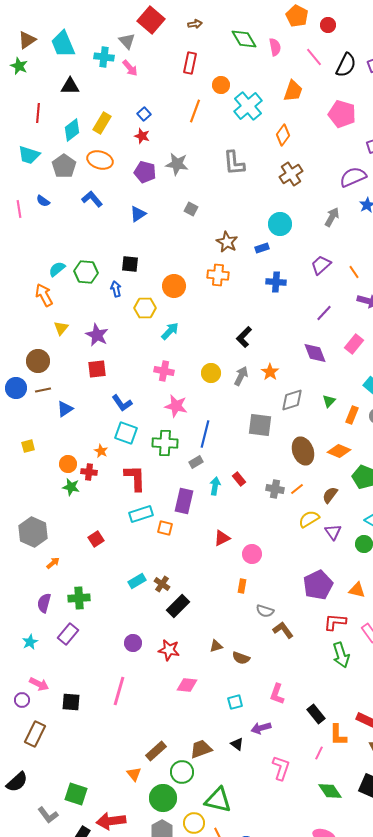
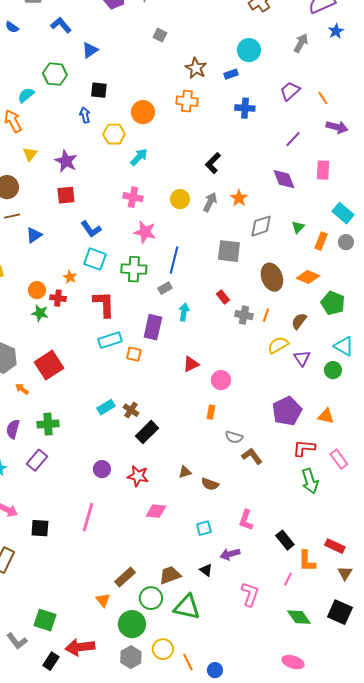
blue triangle: (138, 214) -> (90, 50), moved
green hexagon: (86, 272) -> (55, 74), moved
pink rectangle: (354, 344) -> (323, 170), turned -36
red rectangle: (239, 479) -> (223, 297), moved
orange line: (297, 489) -> (266, 315), turned -32
red square: (96, 539) -> (49, 365), moved, size x1.8
orange arrow: (53, 563) -> (22, 389), turned -104
green triangle: (218, 800) -> (187, 607), moved

